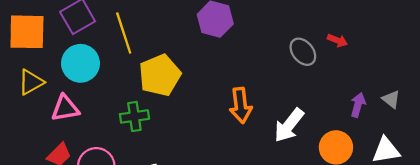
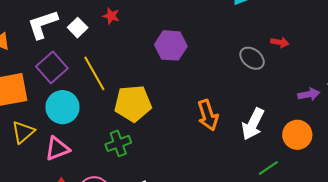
yellow pentagon: (160, 75) -> (133, 103), turned 30
purple arrow: (358, 105) -> (309, 94), turned 75

